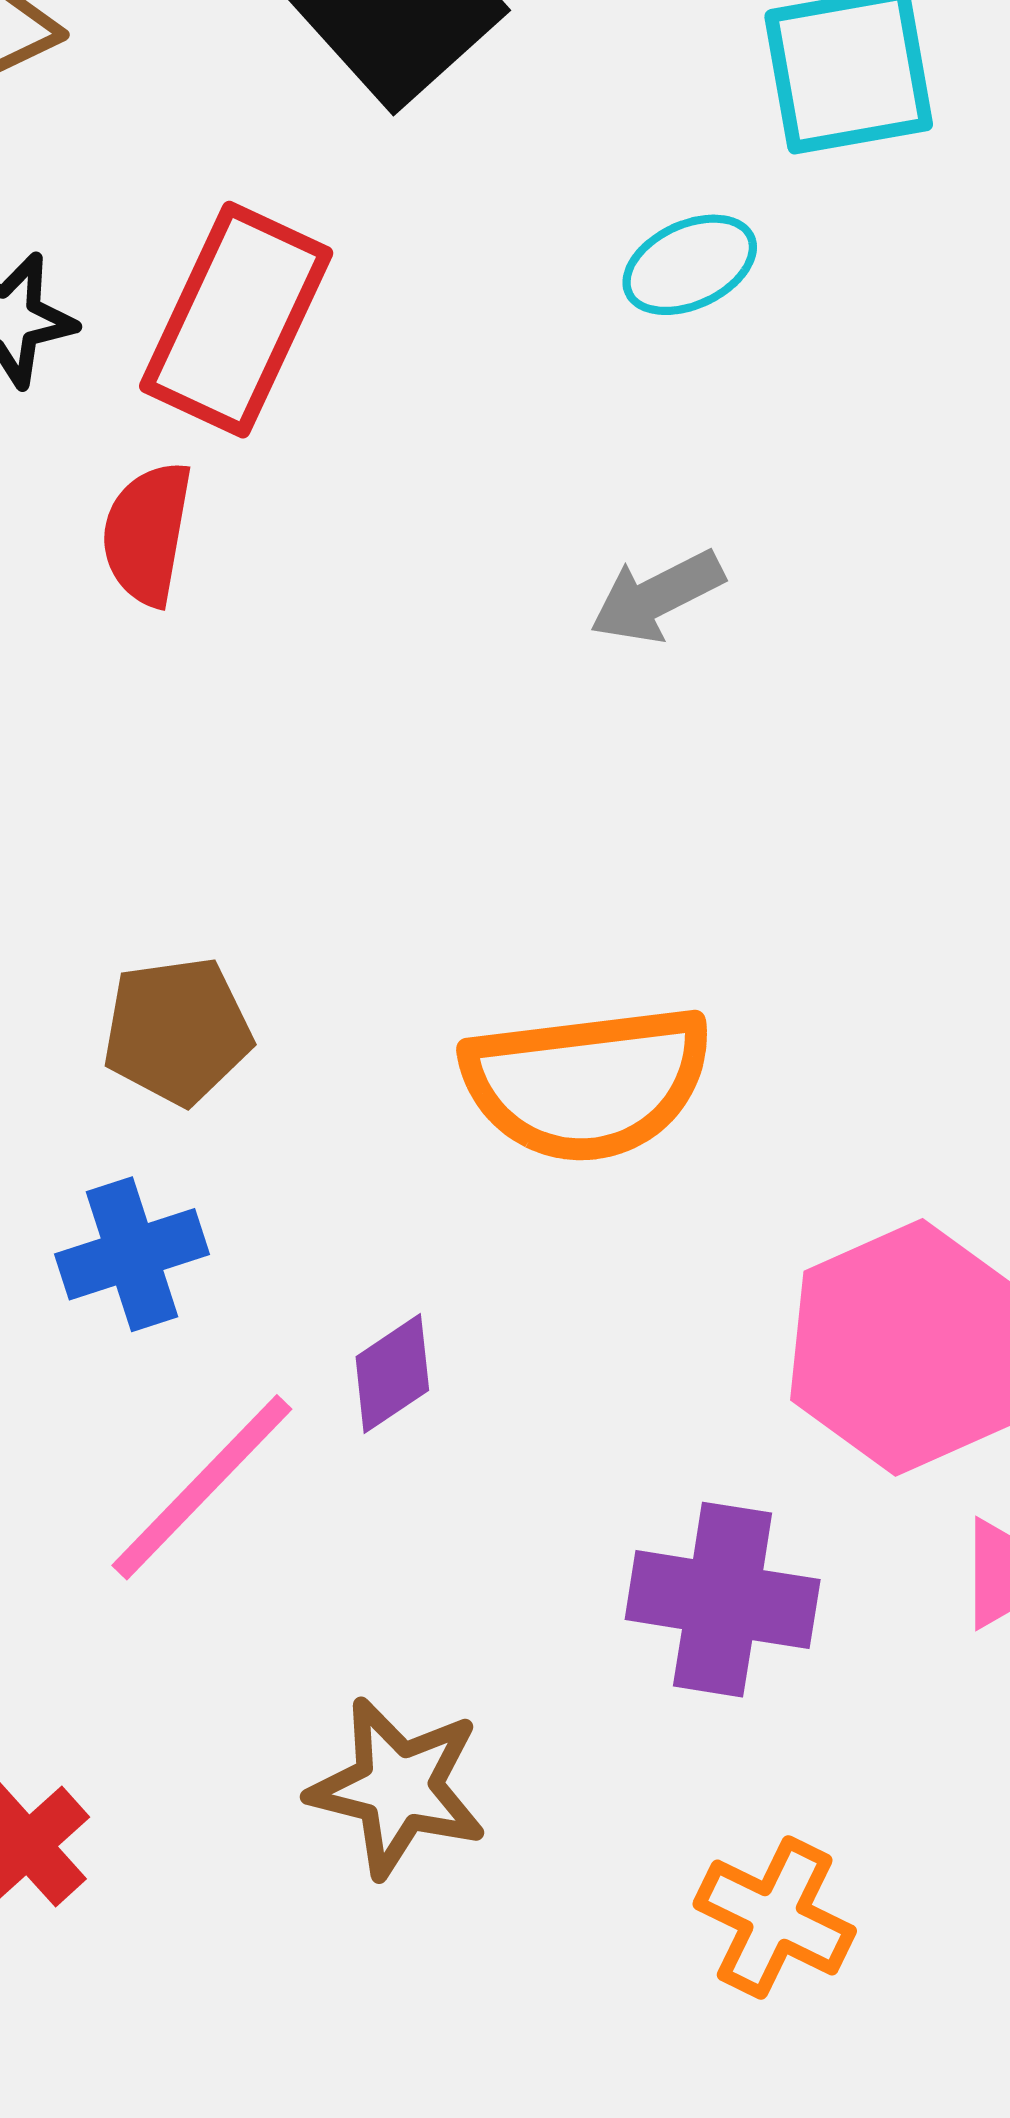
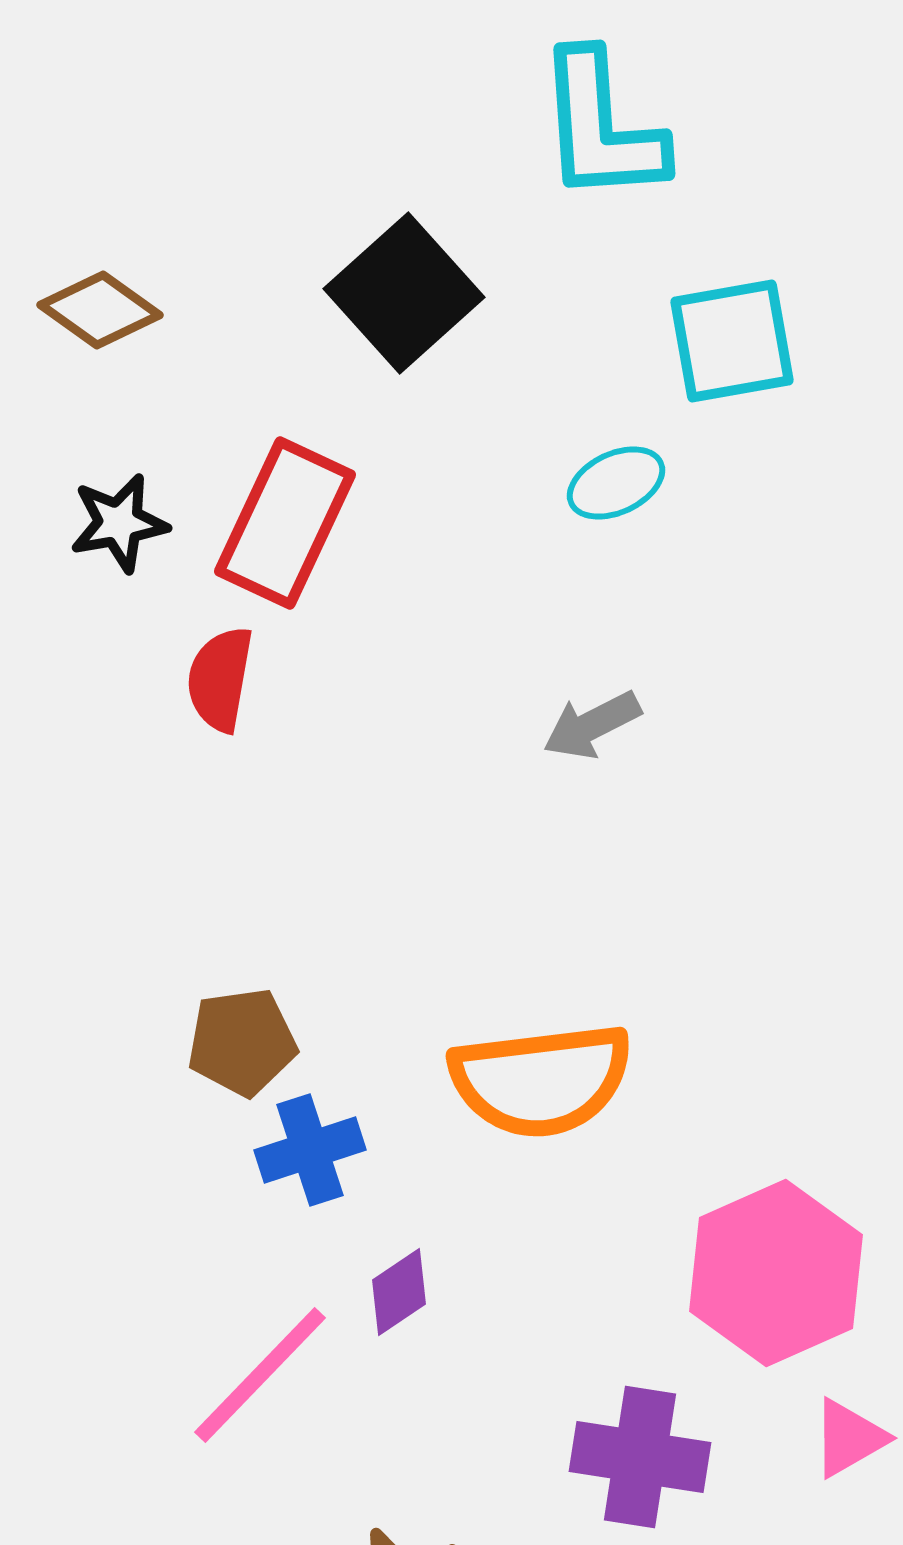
blue cross: (132, 1254) -> (310, 1150), moved

